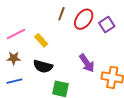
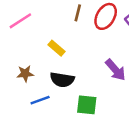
pink line: (16, 34) -> (20, 21), moved
blue line: (14, 81) -> (40, 100), moved

